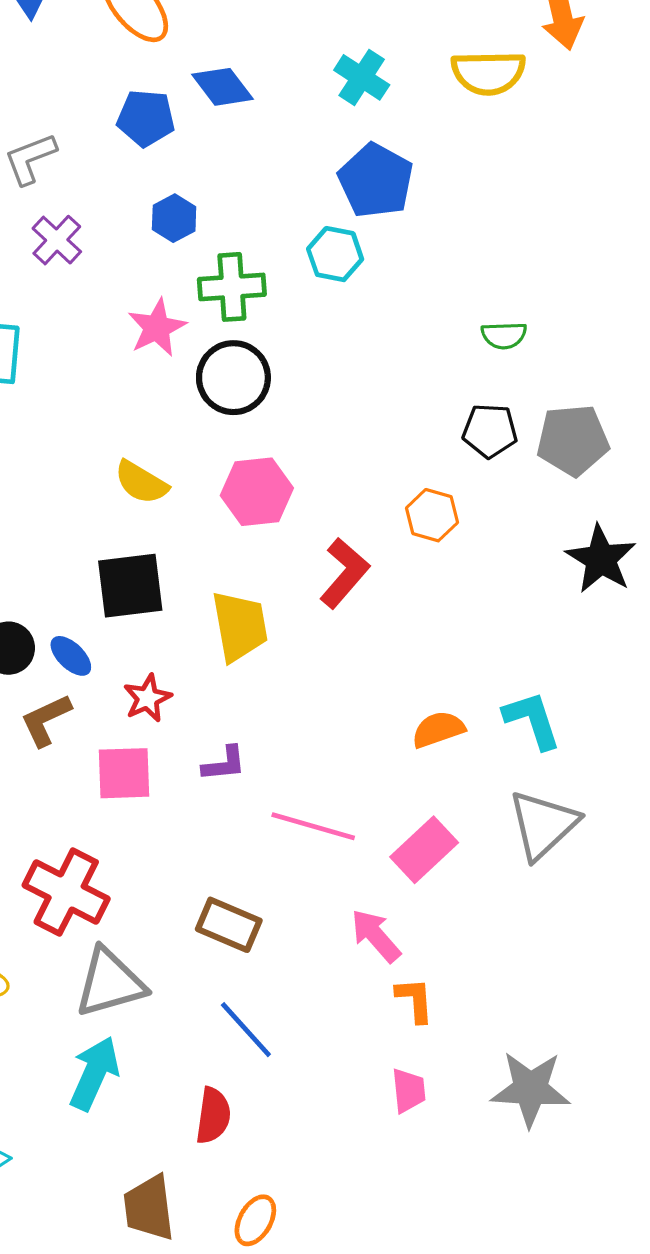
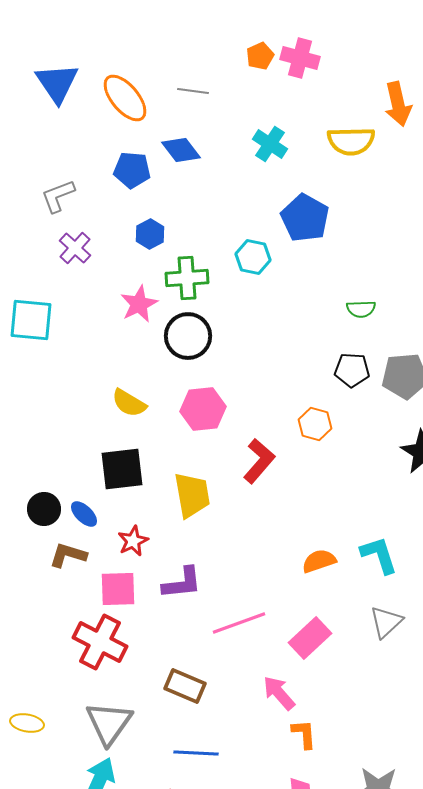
blue pentagon: (376, 181) -> (305, 218), moved
brown L-shape: (46, 720) -> (68, 555), turned 42
purple L-shape: (224, 764) -> (182, 583), size x1.4
gray triangle: (543, 825) -> (386, 622), size x0.7
pink line: (313, 826) -> (239, 623), turned -36
red cross: (66, 892) -> (100, 642), moved
gray triangle: (110, 983) -> (109, 723), turned -39
blue line: (246, 1030) -> (196, 753), turned -45

